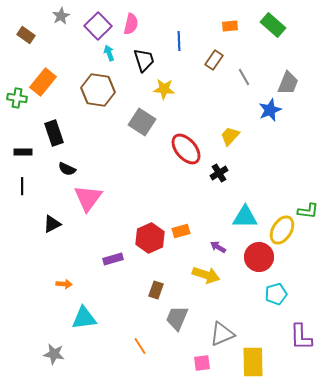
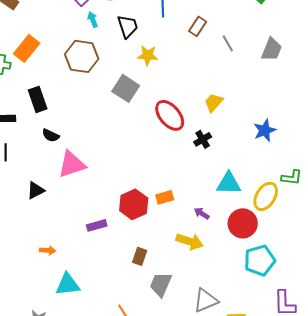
blue star: (270, 110) -> (265, 130), moved
pink triangle: (88, 198) -> (72, 164), turned 36
cyan pentagon: (276, 294) -> (260, 260), size x1.4

